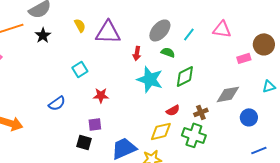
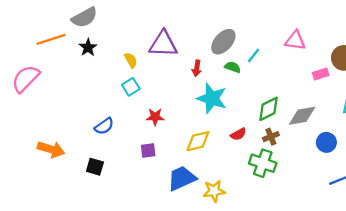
yellow semicircle: (80, 25) -> (131, 60), moved
cyan line: (189, 34) -> (253, 56), moved
green diamond: (185, 76) -> (269, 109), moved
yellow diamond: (161, 131) -> (198, 141), moved
black square: (84, 142) -> (95, 167), moved

